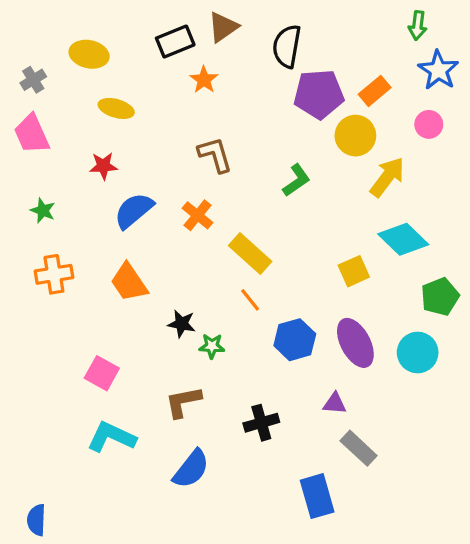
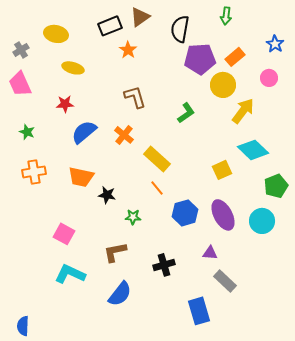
green arrow: (418, 26) -> (226, 16), moved
blue star: (438, 70) -> (275, 44), size x0.7
orange trapezoid: (129, 282) -> (81, 177), turned -44
black star: (182, 324) -> (107, 195), moved

